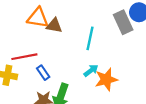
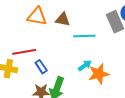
brown triangle: (54, 26) -> (63, 19), moved
cyan line: (90, 38) -> (84, 36), turned 75

